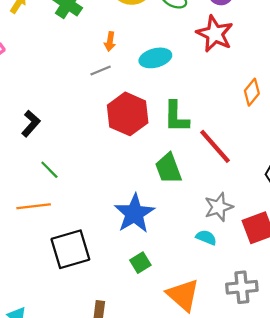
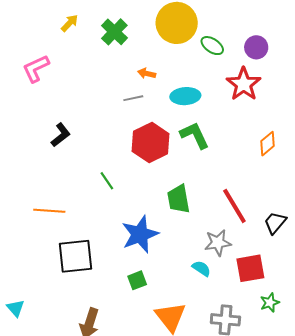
orange arrow: (110, 41) -> (147, 73), turned 84
green L-shape: (176, 117) -> (195, 135), moved, turned 144
red line: (215, 146) -> (234, 206), moved
green line: (49, 170) -> (107, 181), moved

